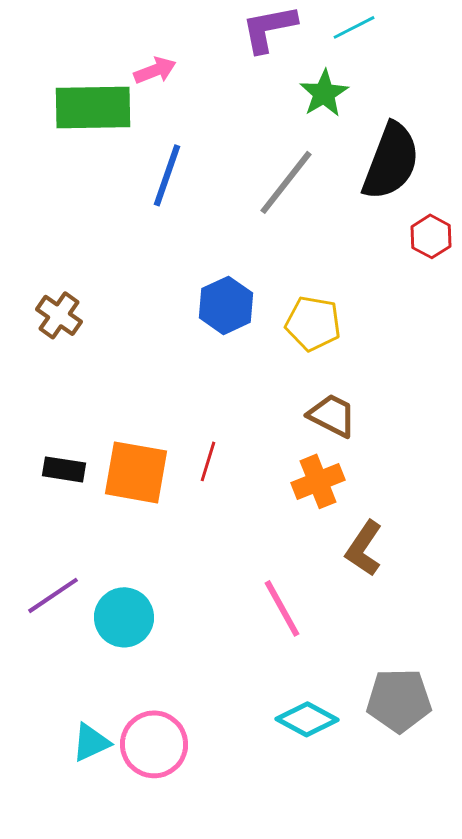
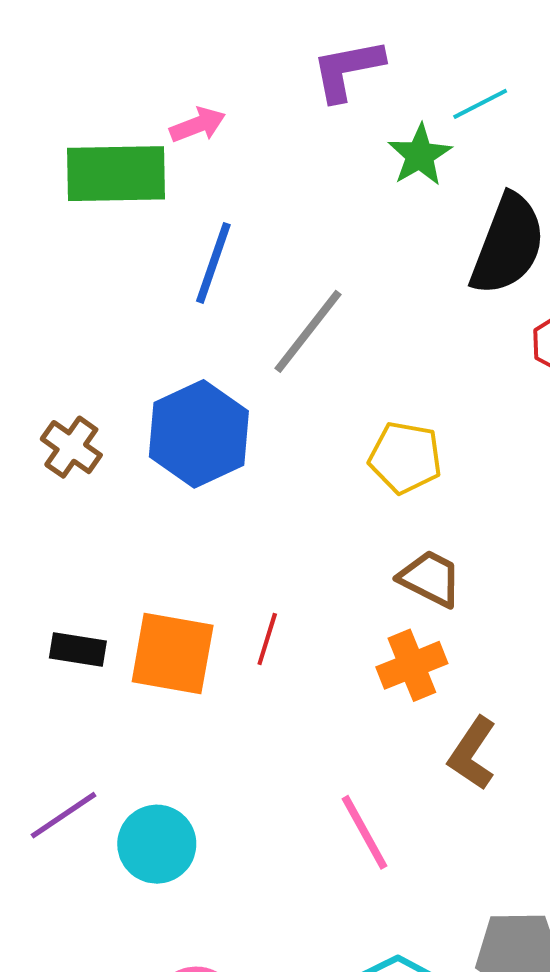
cyan line: (354, 27) -> (480, 104), moved
gray line: (286, 182) -> (308, 331), moved
blue hexagon: (226, 305) -> (199, 434), moved, size x1.4

